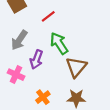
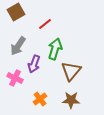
green arrow: (59, 43) -> (55, 49), turned 50

